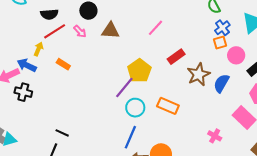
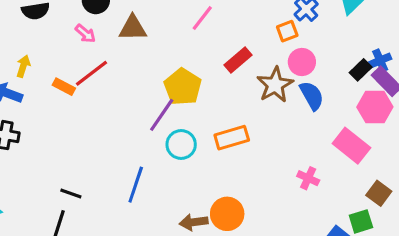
red line: (55, 31) -> (92, 73), moved
orange square: (220, 43) -> (287, 31), moved
pink circle: (236, 55) -> (302, 62), moved
blue semicircle: (221, 83) -> (312, 96), turned 126
orange rectangle: (168, 106) -> (232, 138), turned -35
blue line: (130, 137) -> (136, 185), moved

